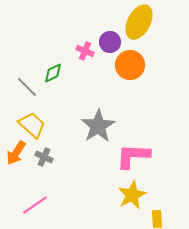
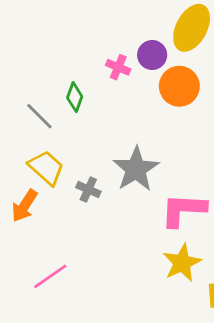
green diamond: (53, 73) -> (75, 97), turned -45
gray cross: (44, 157) -> (88, 189), moved

